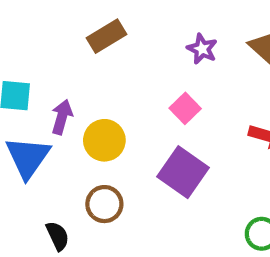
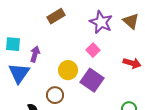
purple star: (202, 49) -> (101, 22), size x1.6
yellow circle: (104, 140) -> (68, 70), moved

